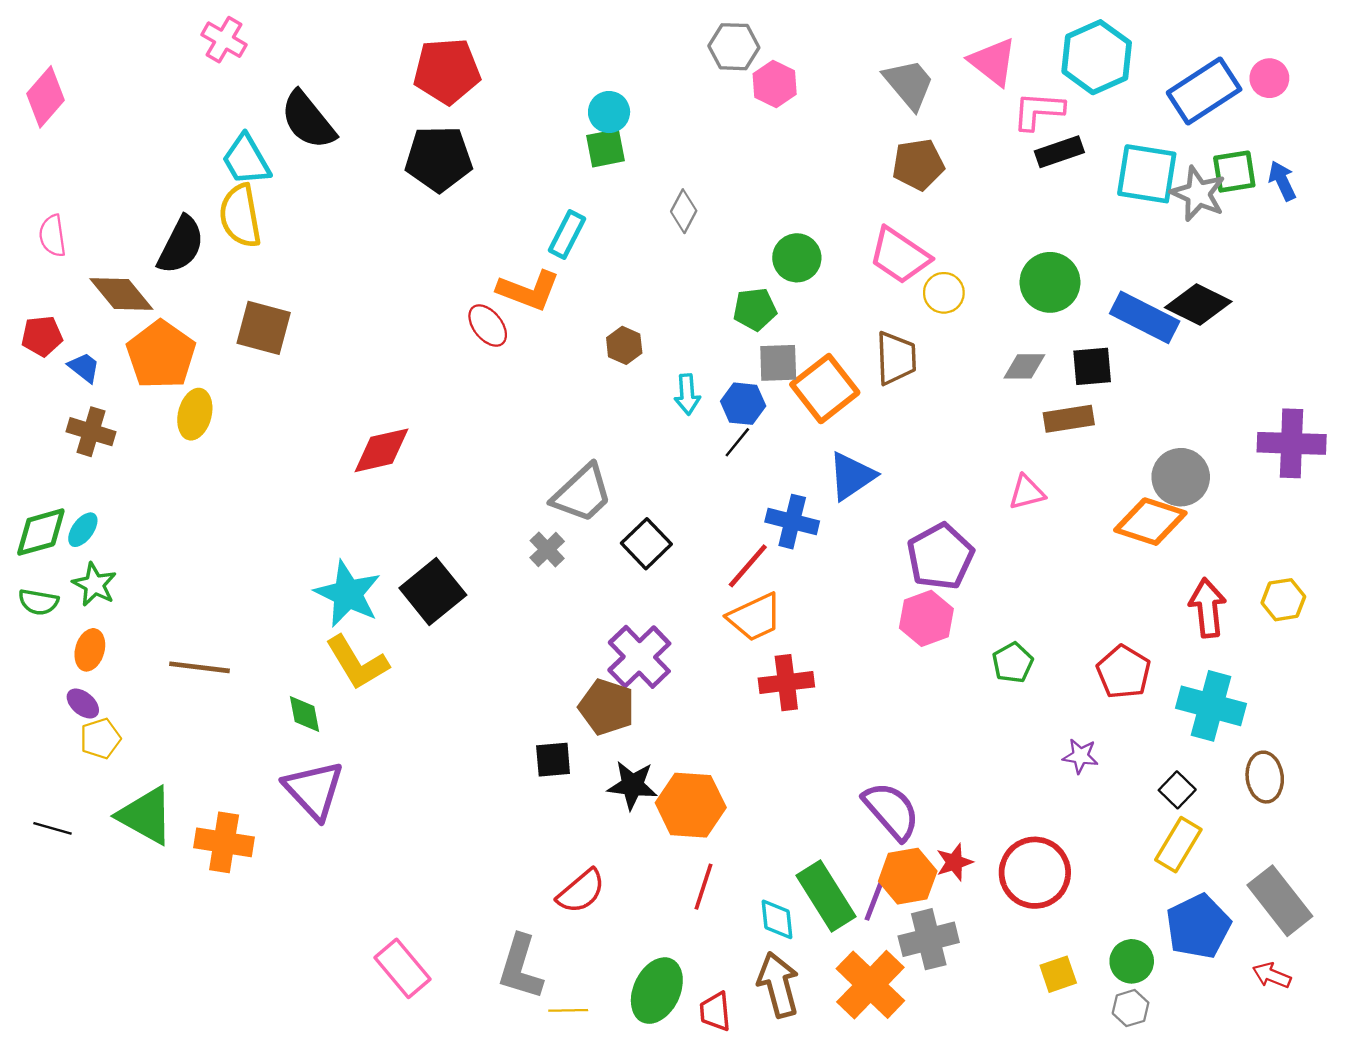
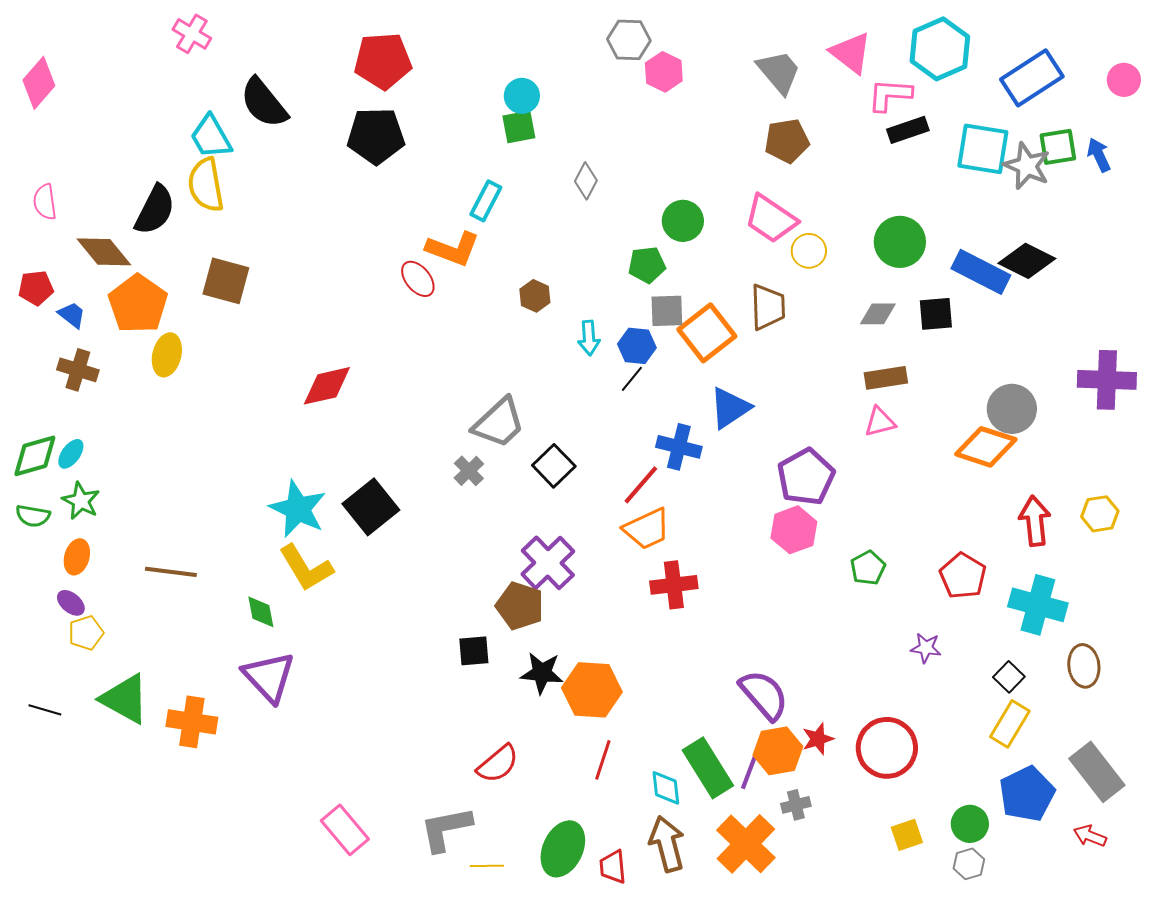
pink circle: (1269, 78) -> (1124, 80), moved
brown rectangle: (1069, 419) -> (886, 378), moved
gray cross: (929, 939) -> (796, 805), size x0.6
gray L-shape: (520, 967) -> (446, 829), turned 62

